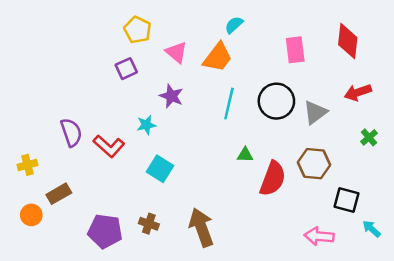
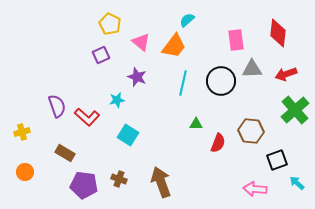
gray triangle: (315, 112) -> (252, 69), moved, turned 35
green cross: (369, 137) -> (295, 110), size x2.0
red semicircle: (273, 179) -> (218, 143), size x0.7
brown rectangle: (59, 194) -> (65, 153), moved, turned 60
black square: (346, 200) -> (277, 160), turned -35

